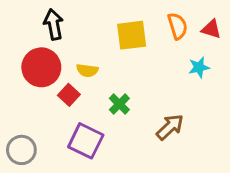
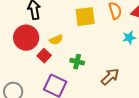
yellow semicircle: (87, 70) -> (56, 40), turned -32
green cross: (119, 104) -> (77, 62), turned -32

